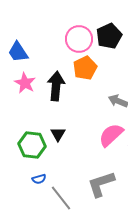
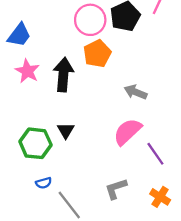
blue trapezoid: (18, 52) -> (19, 35), turned -110
gray L-shape: (101, 184) -> (116, 189), size x0.7

